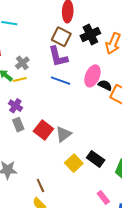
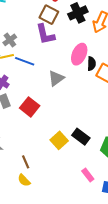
blue line: (61, 81) -> (25, 61), moved
black semicircle: (105, 85) -> (92, 64), turned 64
gray triangle: (63, 134) -> (56, 78), moved

